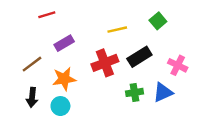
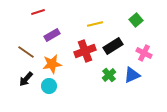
green square: (158, 21) -> (136, 20), moved
brown line: (32, 64) -> (26, 52), turned 72
green cross: (134, 92) -> (109, 75), turned -32
black arrow: (32, 97) -> (26, 79), turned 35

